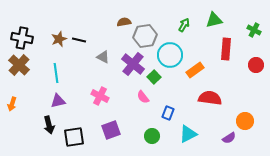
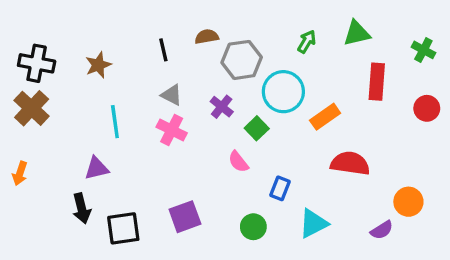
black line: (79, 40) -> (163, 50), moved, turned 64
purple cross: (133, 64) -> (222, 107), size x0.6
cyan line: (56, 73) -> (115, 122), moved
pink cross: (100, 96) -> (172, 130), moved

